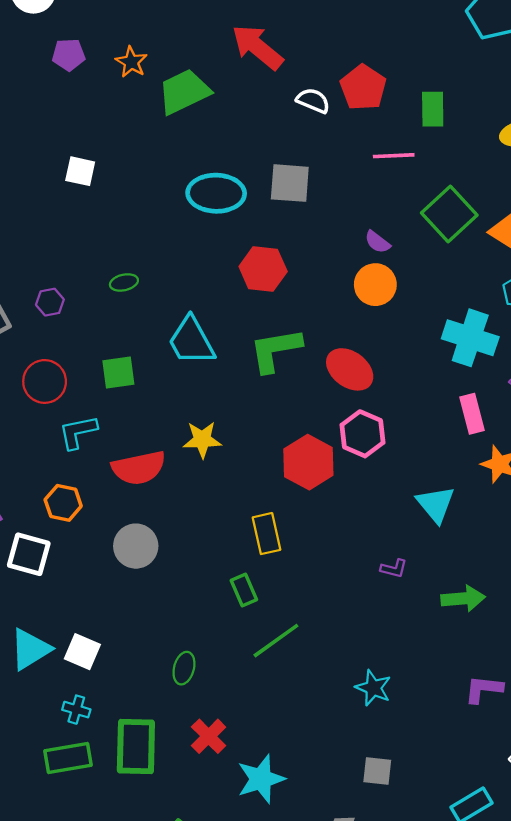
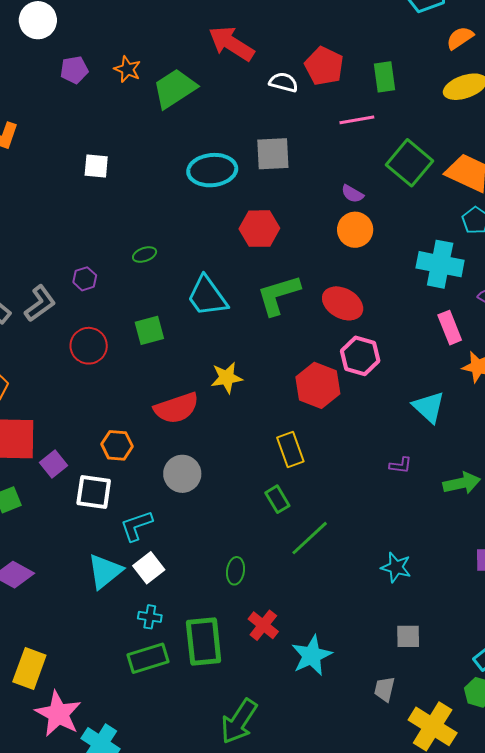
cyan L-shape: (78, 432) -> (136, 526), moved
white square: (82, 652) -> (149, 568), turned 36

